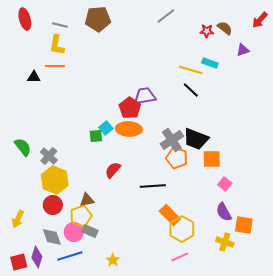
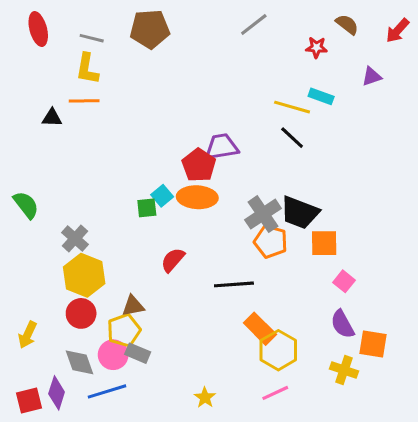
brown semicircle: (225, 28) -> (347, 24), moved
green semicircle: (23, 147) -> (26, 205), moved
yellow star: (113, 260) -> (205, 398), moved

